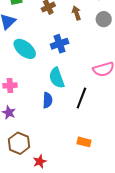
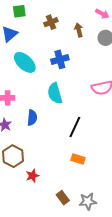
black line: (81, 98) -> (75, 127), moved
blue semicircle: (47, 100) -> (32, 118), moved

